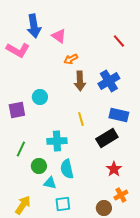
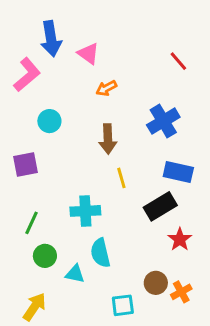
pink L-shape: (18, 50) -> (27, 75), turned -70
brown arrow: (80, 81) -> (108, 139), moved
cyan circle: (40, 97) -> (49, 121), moved
green circle: (39, 166) -> (45, 256), moved
red star: (114, 169) -> (180, 239), moved
cyan square: (63, 204) -> (123, 305), moved
brown circle: (104, 208) -> (156, 283), moved

